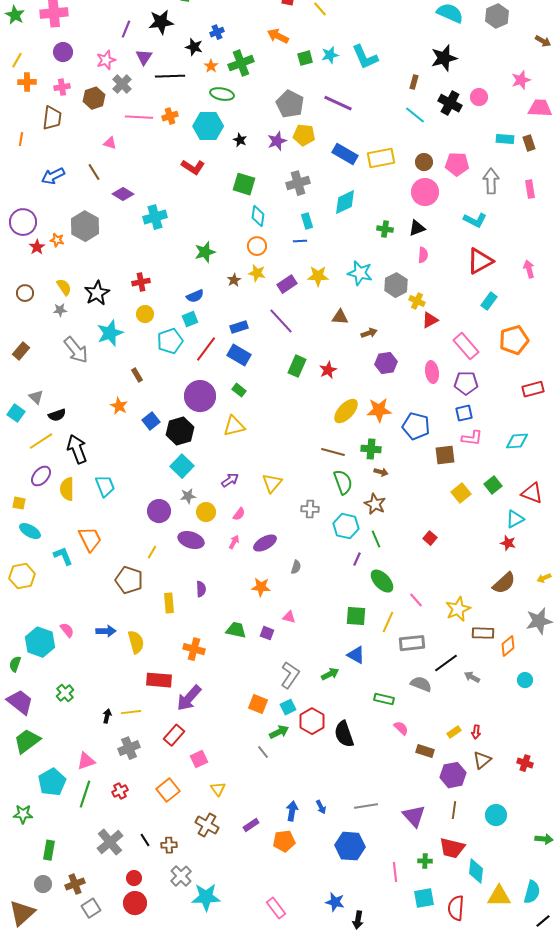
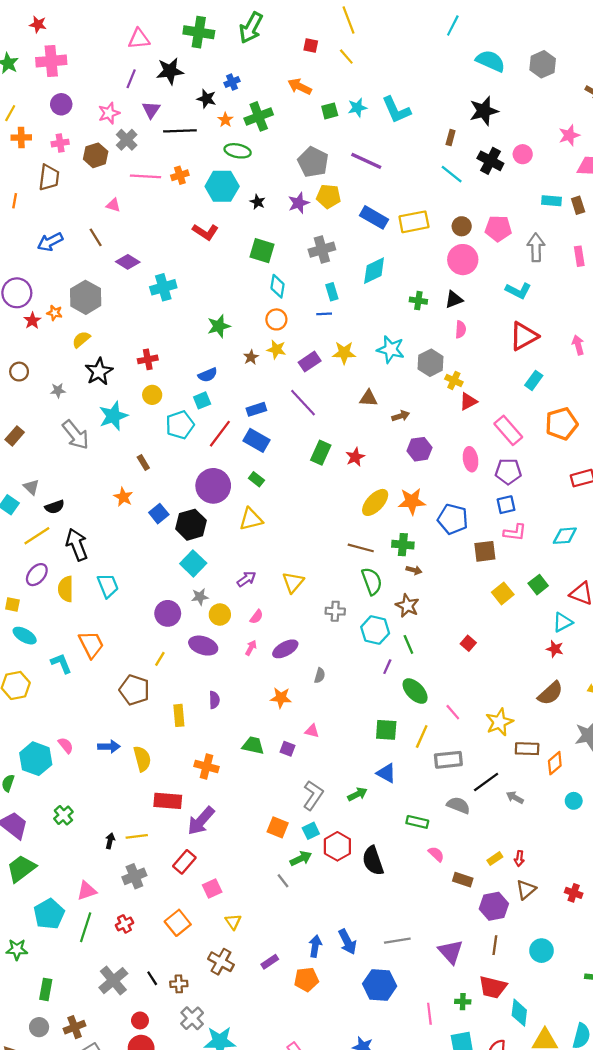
yellow semicircle: (64, 287) -> (81, 339), moved, turned -96
blue arrow: (321, 807) -> (347, 942), size x1.6

